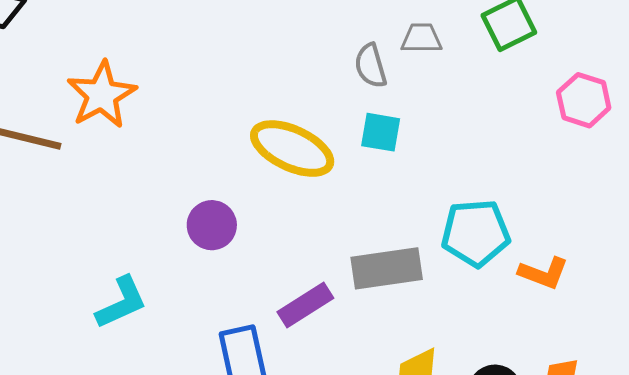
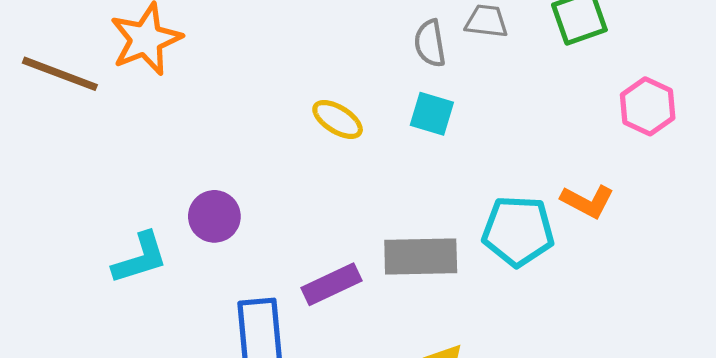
yellow ellipse: (292, 149) -> (338, 119), size x0.6
purple circle: (212, 225) -> (214, 216), moved
orange L-shape: (544, 273) -> (587, 201), moved

